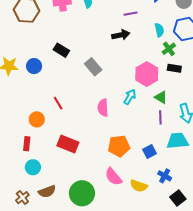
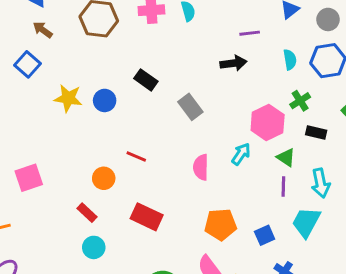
green cross: (169, 49) -> (300, 101), moved
black rectangle: (174, 68) -> (316, 132), moved
red line: (58, 103) -> (136, 157), turned -40
cyan trapezoid: (177, 141) -> (306, 222), turned -60
red rectangle: (27, 144) -> (87, 213), turned -56

